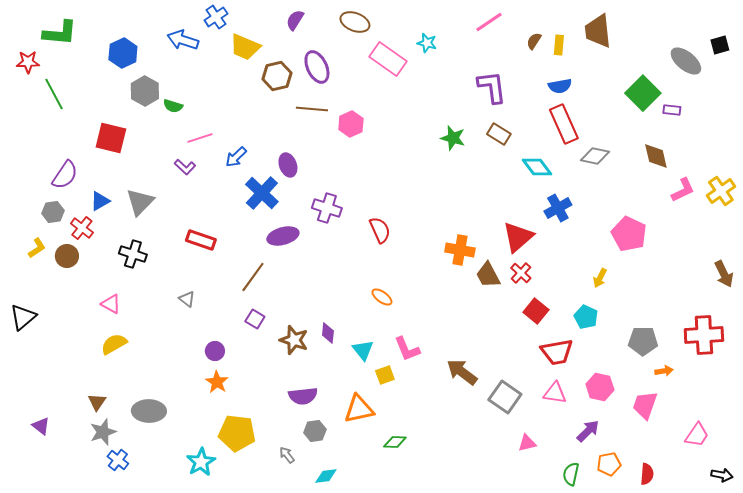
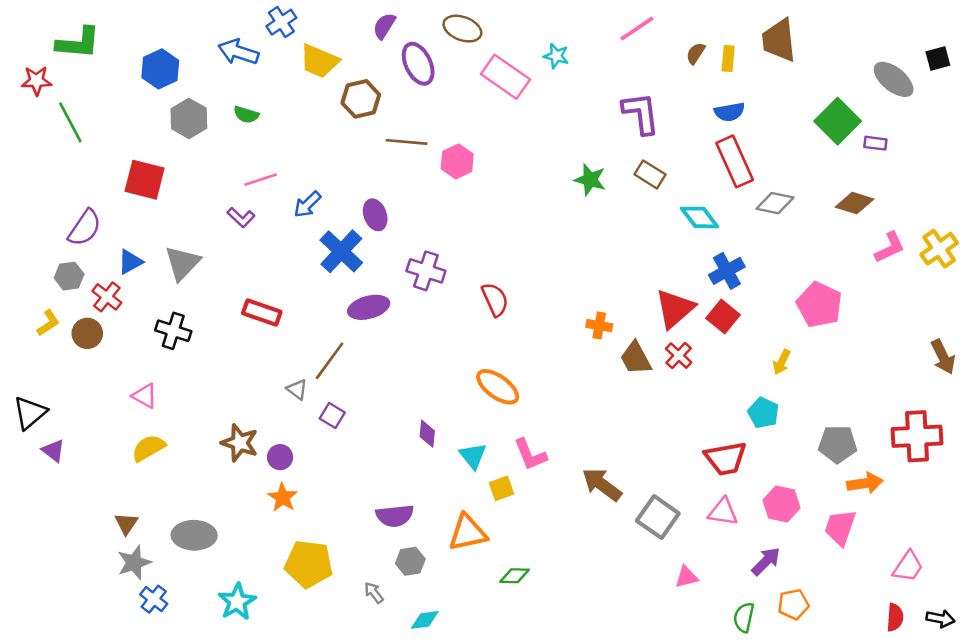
purple ellipse: (317, 67) -> (418, 64), moved
green semicircle: (173, 106) -> (246, 115), moved
brown diamond: (656, 156) -> (855, 203), turned -60
orange cross: (460, 250) -> (599, 326), size x0.7
orange ellipse: (382, 297) -> (498, 387), size x1.6
gray triangle: (187, 299) -> (297, 389), moved
red square: (536, 311) -> (723, 316), moved
brown star: (294, 340) -> (240, 443), moved
orange arrow: (664, 371) -> (865, 483), size x1.5
purple triangle: (41, 426) -> (53, 451), moved
cyan star: (201, 462) -> (237, 602), moved
red semicircle: (647, 474) -> (895, 617), moved

